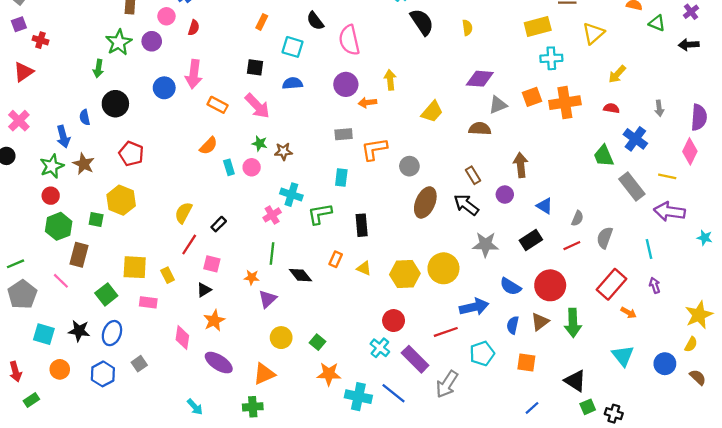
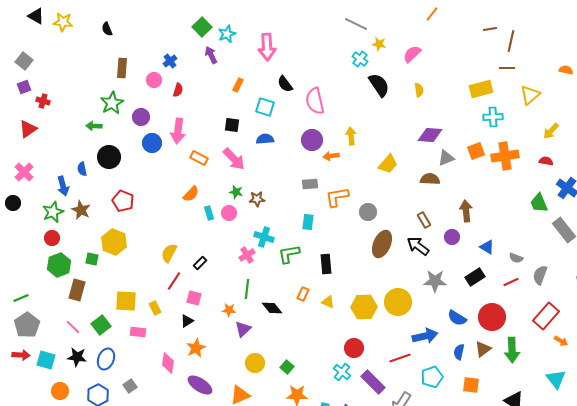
purple circle: (152, 41) -> (141, 117), moved
green arrow: (98, 69) -> (94, 126), turned 84
gray semicircle: (577, 218) -> (516, 258), turned 88
pink line: (61, 281) -> (73, 327), moved
red arrow: (15, 372) -> (21, 355), moved, turned -72

